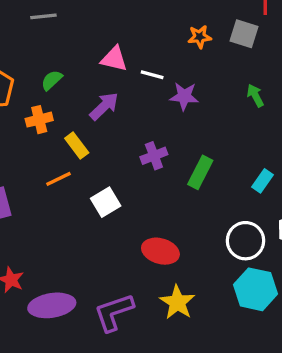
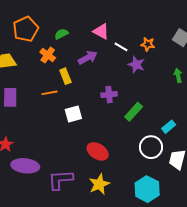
orange star: (200, 37) -> (148, 44), moved
orange cross: (39, 120) -> (48, 55), turned 35
white circle: (245, 241) -> (151, 147), moved

